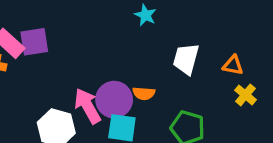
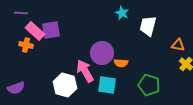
white trapezoid: (186, 59) -> (148, 26), moved
purple circle: (114, 100) -> (102, 53), moved

